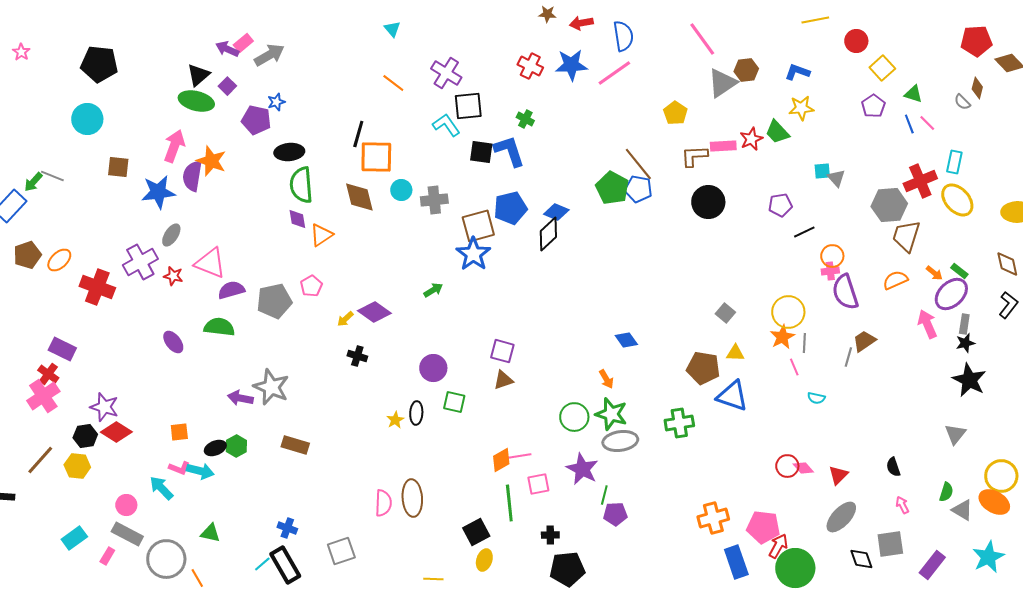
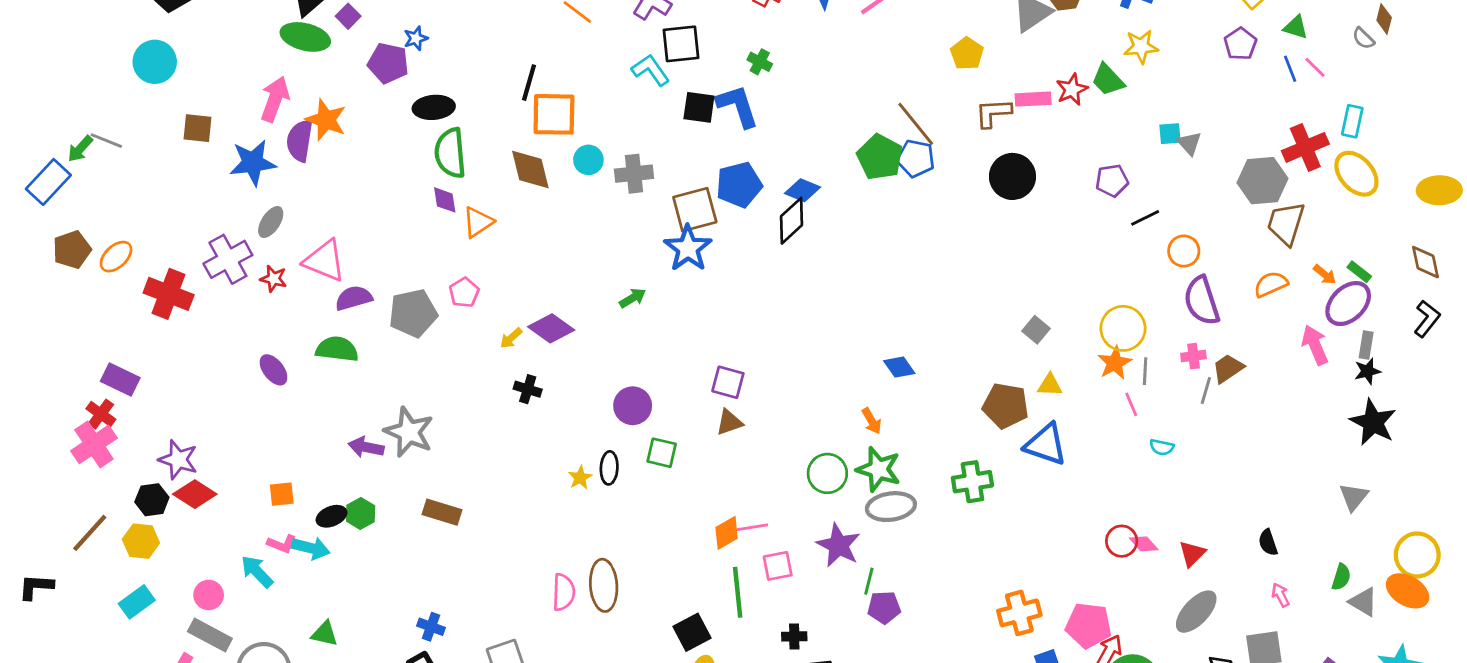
pink cross: (830, 271) -> (1193, 356), moved
cyan rectangle: (74, 538) -> (137, 602), moved

